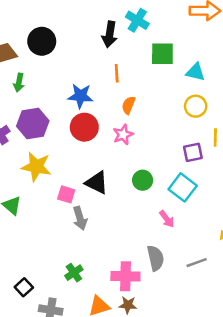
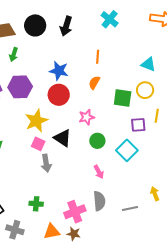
black arrow: (110, 34) -> (66, 26), moved
green square: (162, 54) -> (123, 98), moved
orange line: (117, 73) -> (98, 57), moved
pink star: (123, 134) -> (87, 117), moved
yellow star: (36, 167) -> (36, 121), moved, turned 30
pink arrow: (167, 219) -> (99, 172), moved
green cross: (74, 273) -> (36, 204), turned 32
pink cross: (125, 276) -> (75, 212), turned -30

